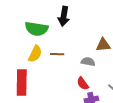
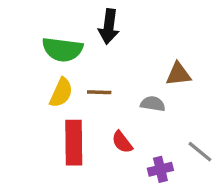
red rectangle: (22, 83) -> (74, 143), moved
red semicircle: (83, 84) -> (122, 142), moved

